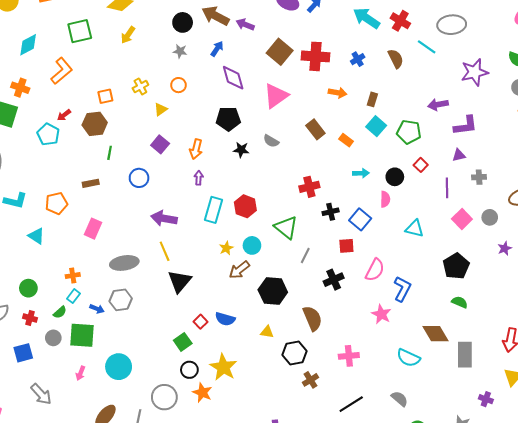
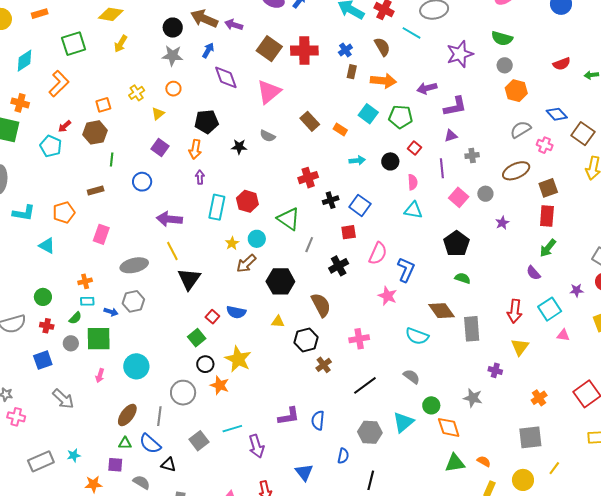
gray star: (180, 51) -> (172, 56), size x1.5
orange arrow: (338, 93) -> (383, 81), moved, size x1.4
brown rectangle: (372, 99) -> (352, 72), moved
black pentagon: (228, 119) -> (207, 122), moved
pink semicircle: (385, 199) -> (413, 182), moved
cyan rectangle: (73, 296) -> (87, 301), turned 56

